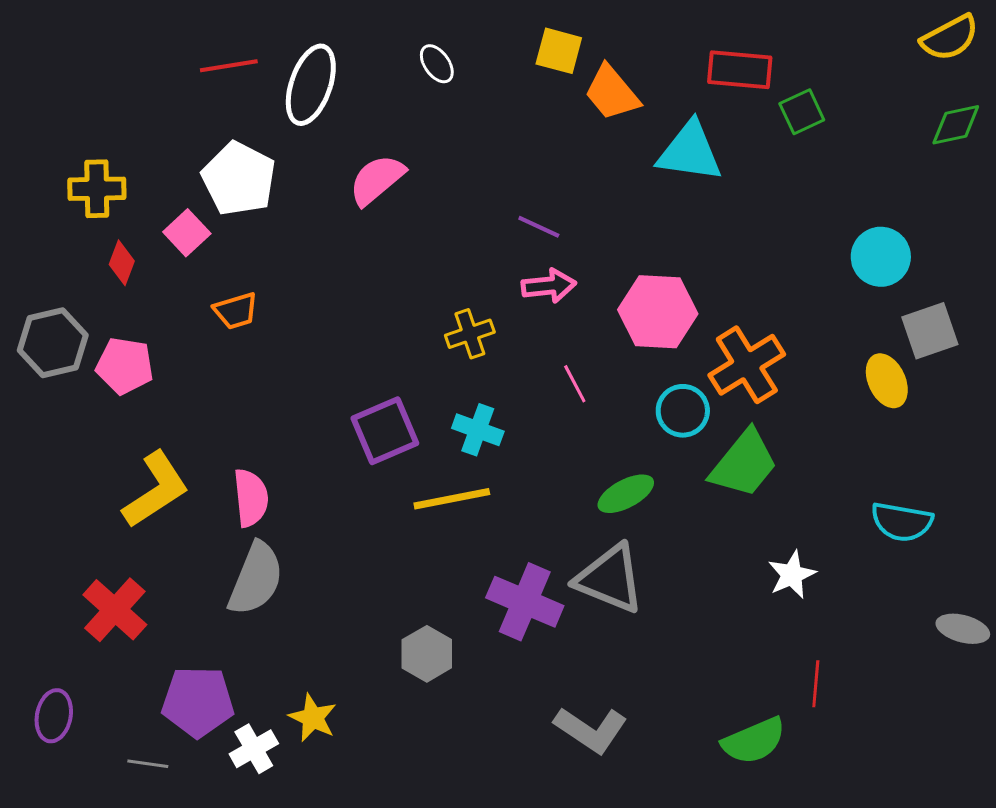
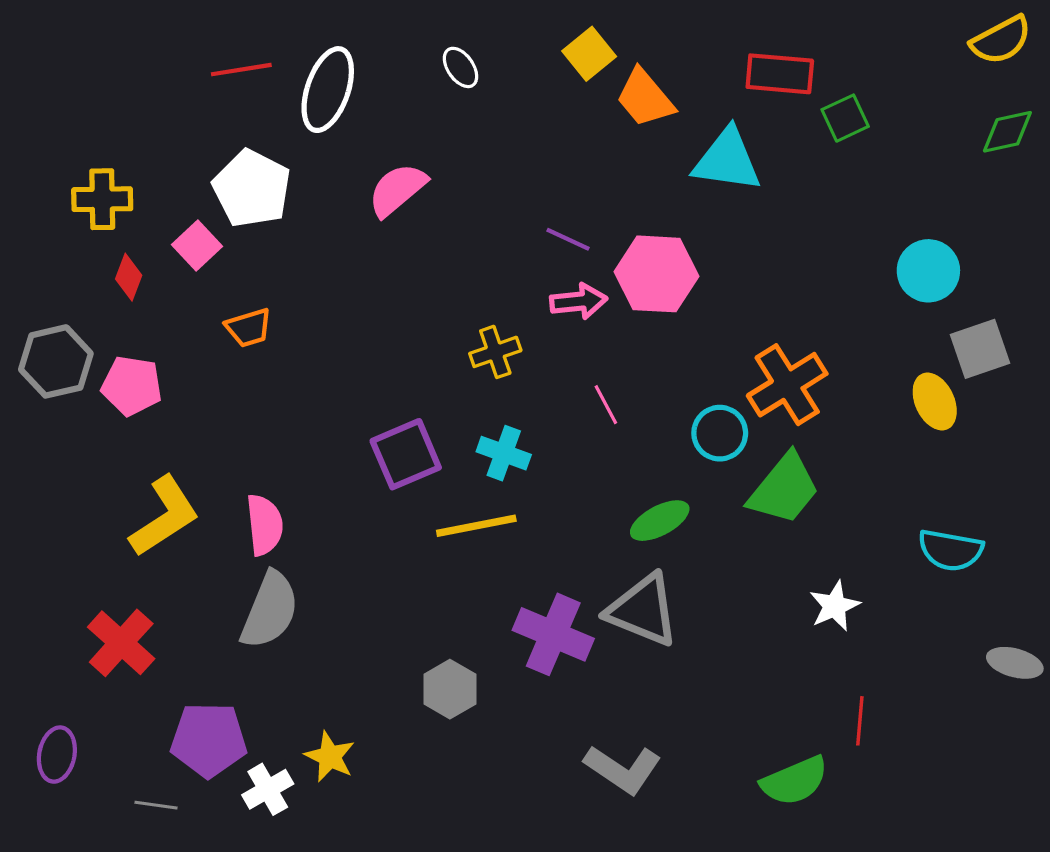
yellow square: (559, 51) -> (589, 54), turned 36
pink hexagon: (658, 312) -> (657, 274), moved

